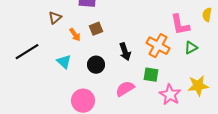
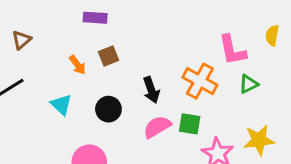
brown triangle: (55, 18) -> (21, 40), moved
pink semicircle: (125, 89) -> (157, 127), moved

